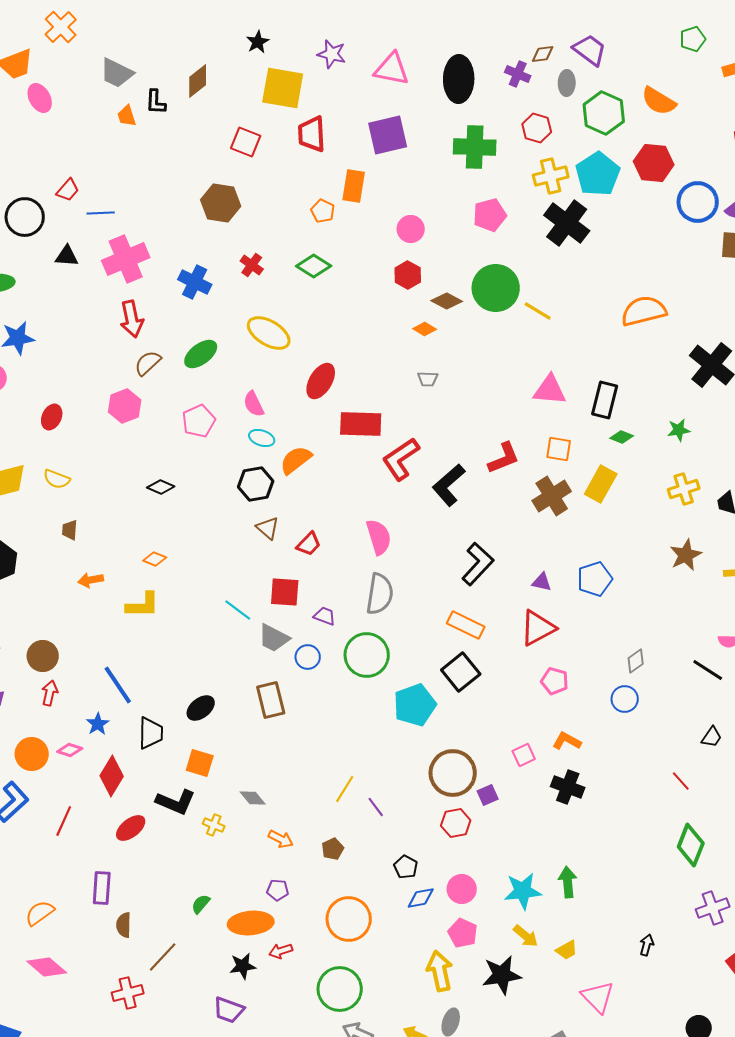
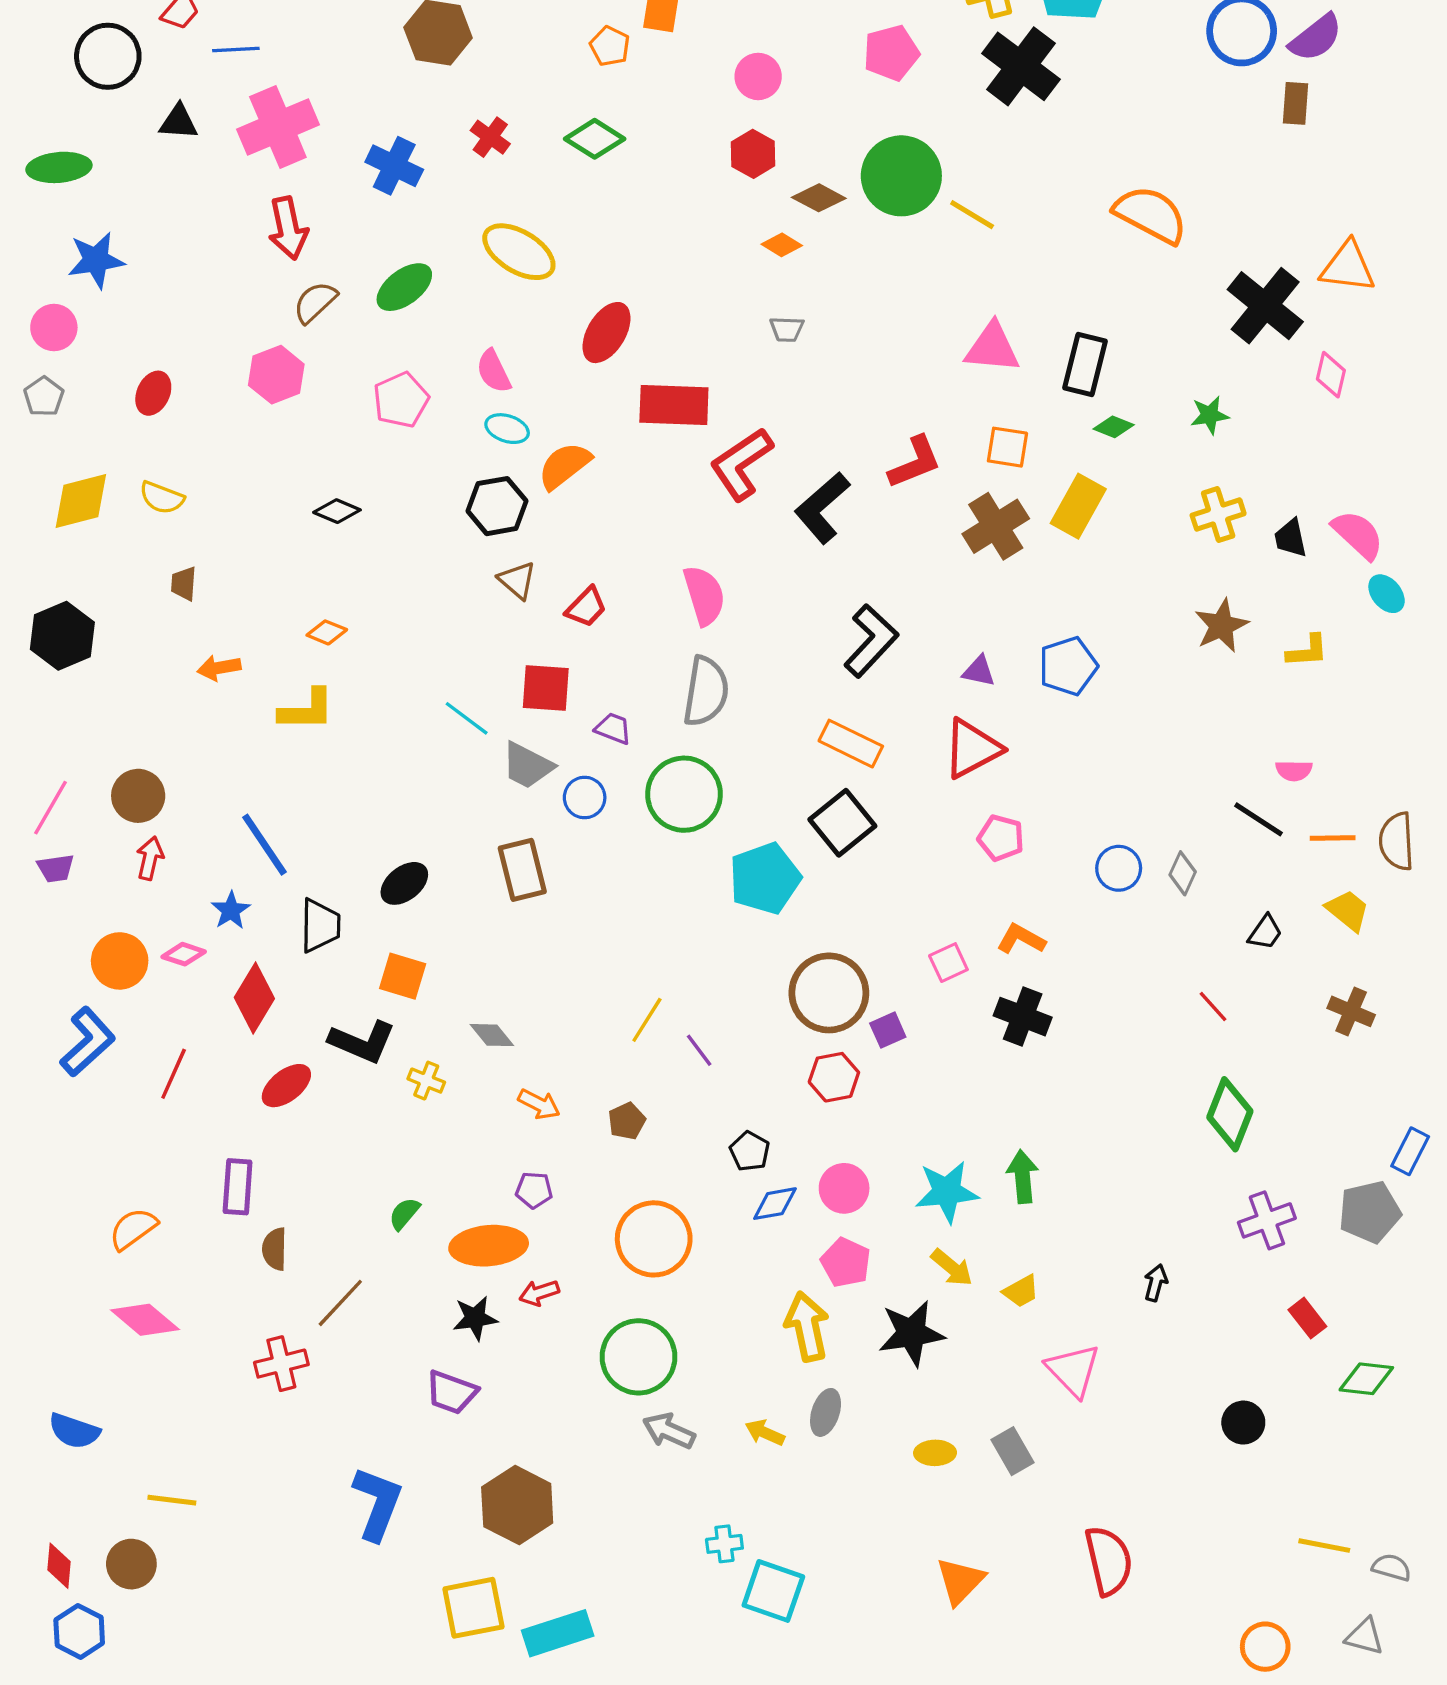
orange semicircle: (644, 311) -> (1151, 215), turned 42
gray diamond: (636, 661) -> (1183, 873), moved, turned -30

